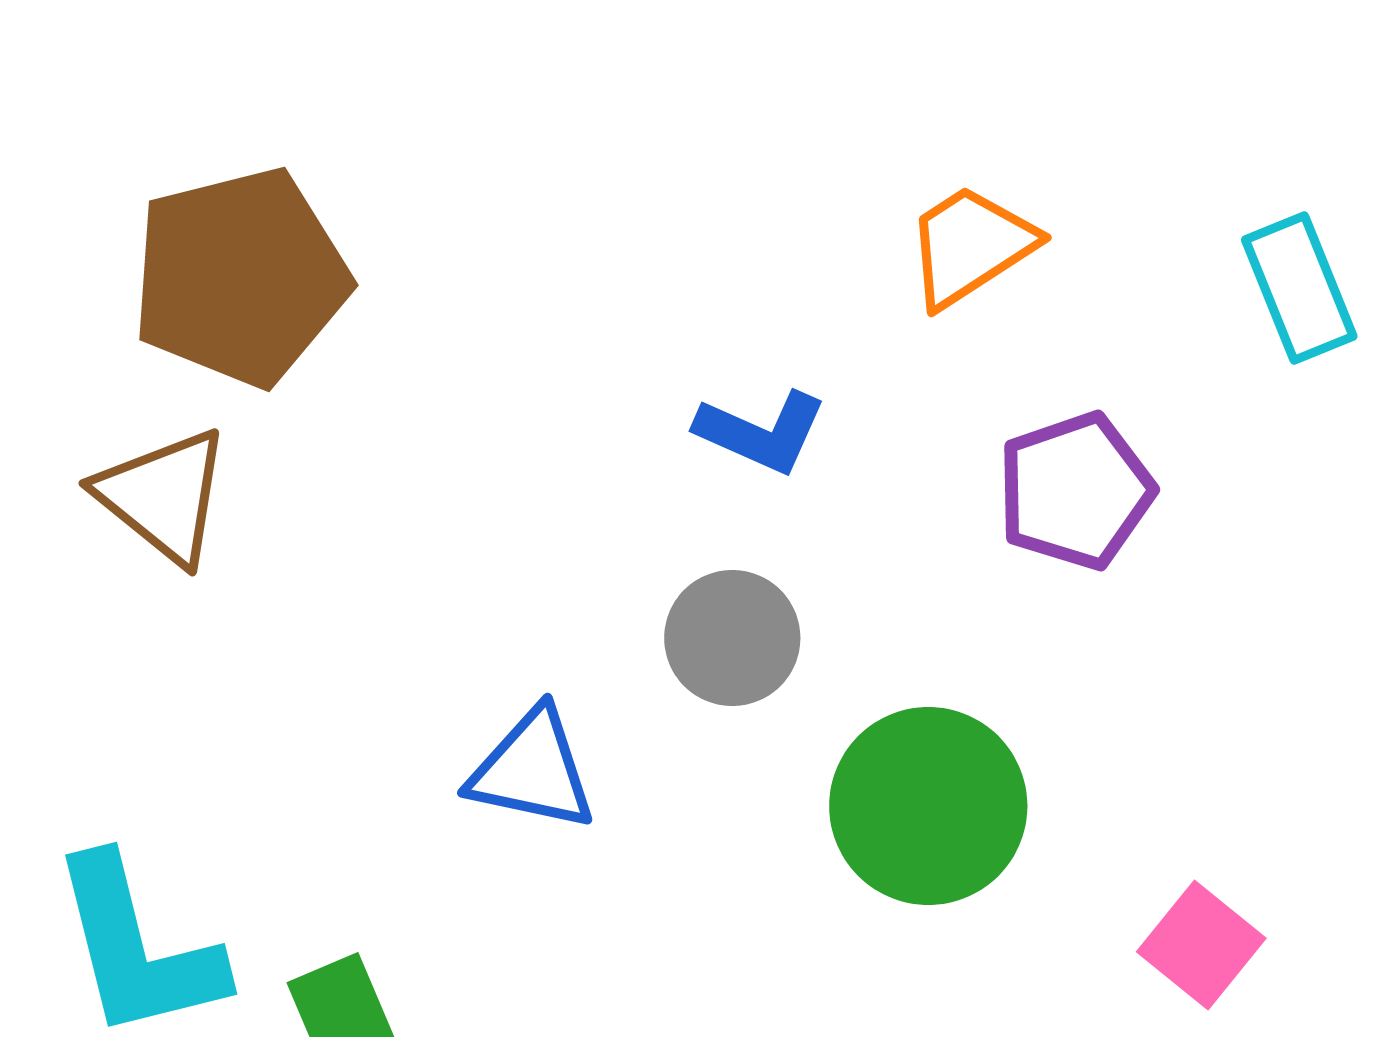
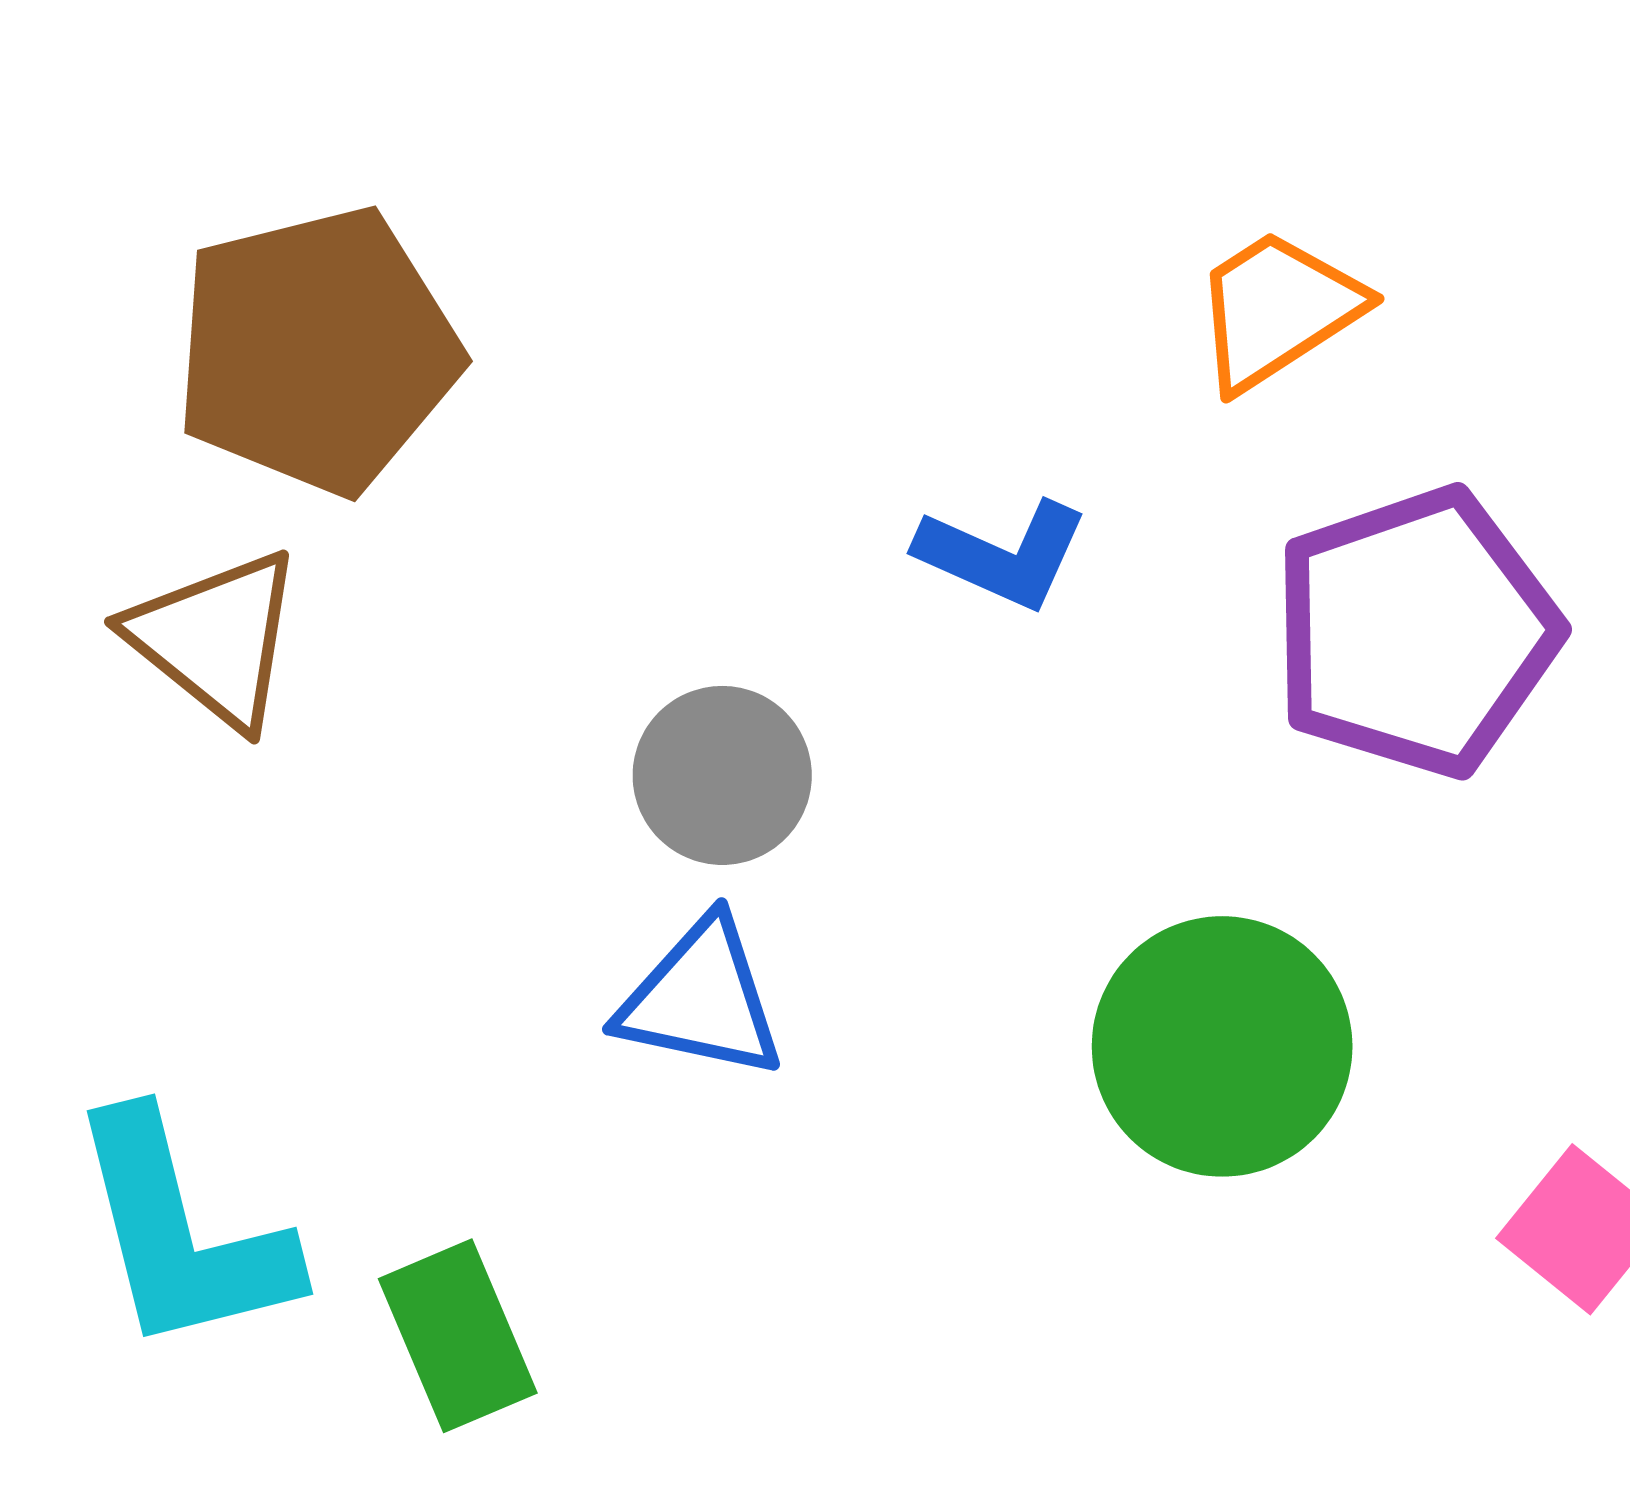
purple pentagon: (1075, 491) -> (1415, 632), size x1.4
gray circle: (732, 638) -> (722, 775), moved

